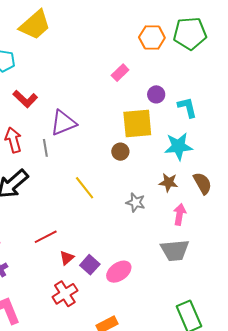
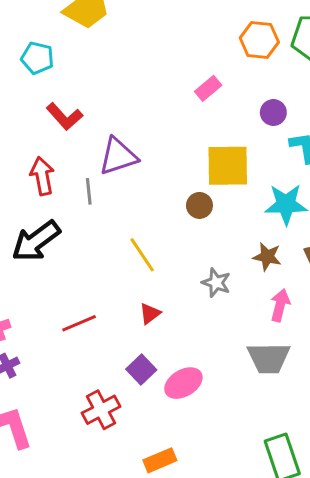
purple circle: (156, 94) -> (273, 113), moved
red triangle: (67, 258) -> (150, 314), moved

